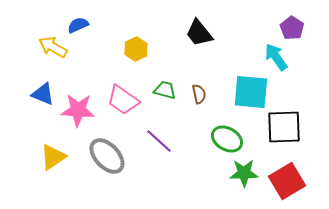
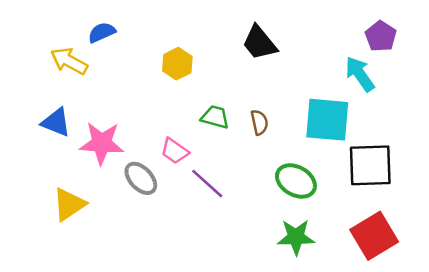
pink trapezoid: (123, 100) -> (175, 151), moved, size x0.7
gray ellipse: (107, 156) -> (141, 178), moved, size x0.7
green star: (244, 173) -> (296, 237), moved

